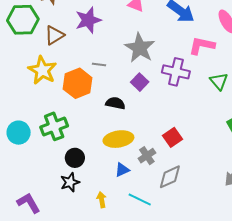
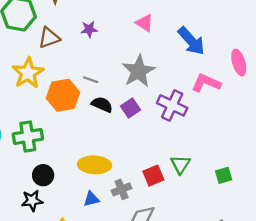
purple star: (88, 20) -> (89, 29), size x0.6
green triangle: (219, 81) -> (180, 164), moved
black semicircle: (115, 103) -> (102, 105), moved

